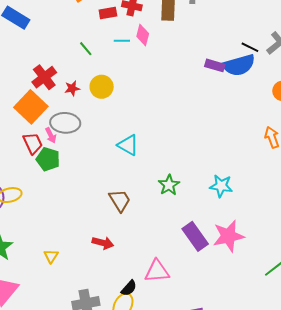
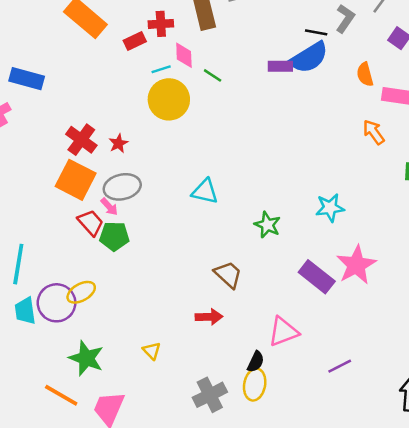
green line: (86, 49) -> (213, 75), moved
yellow circle: (102, 87) -> (169, 99), moved, size x1.4
brown trapezoid: (120, 201) -> (228, 274), moved

